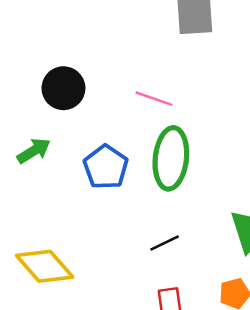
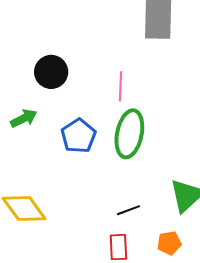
pink line: (154, 99) -> (121, 86), turned 68
black line: (165, 243) -> (129, 210), moved

